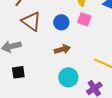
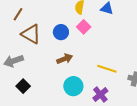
pink square: (84, 19) -> (84, 27), turned 32
black square: (18, 72) -> (23, 86), turned -32

